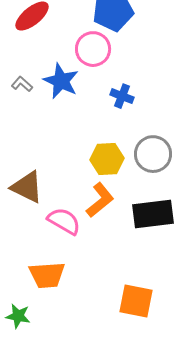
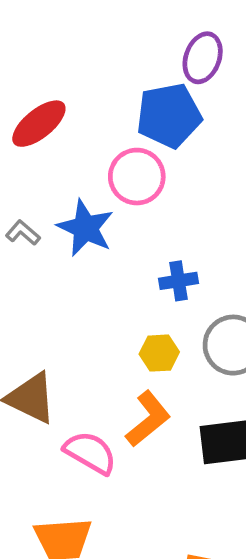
blue cross: (122, 96) -> (179, 281), moved, turned -30
yellow hexagon: (107, 159) -> (159, 353), size x0.7

